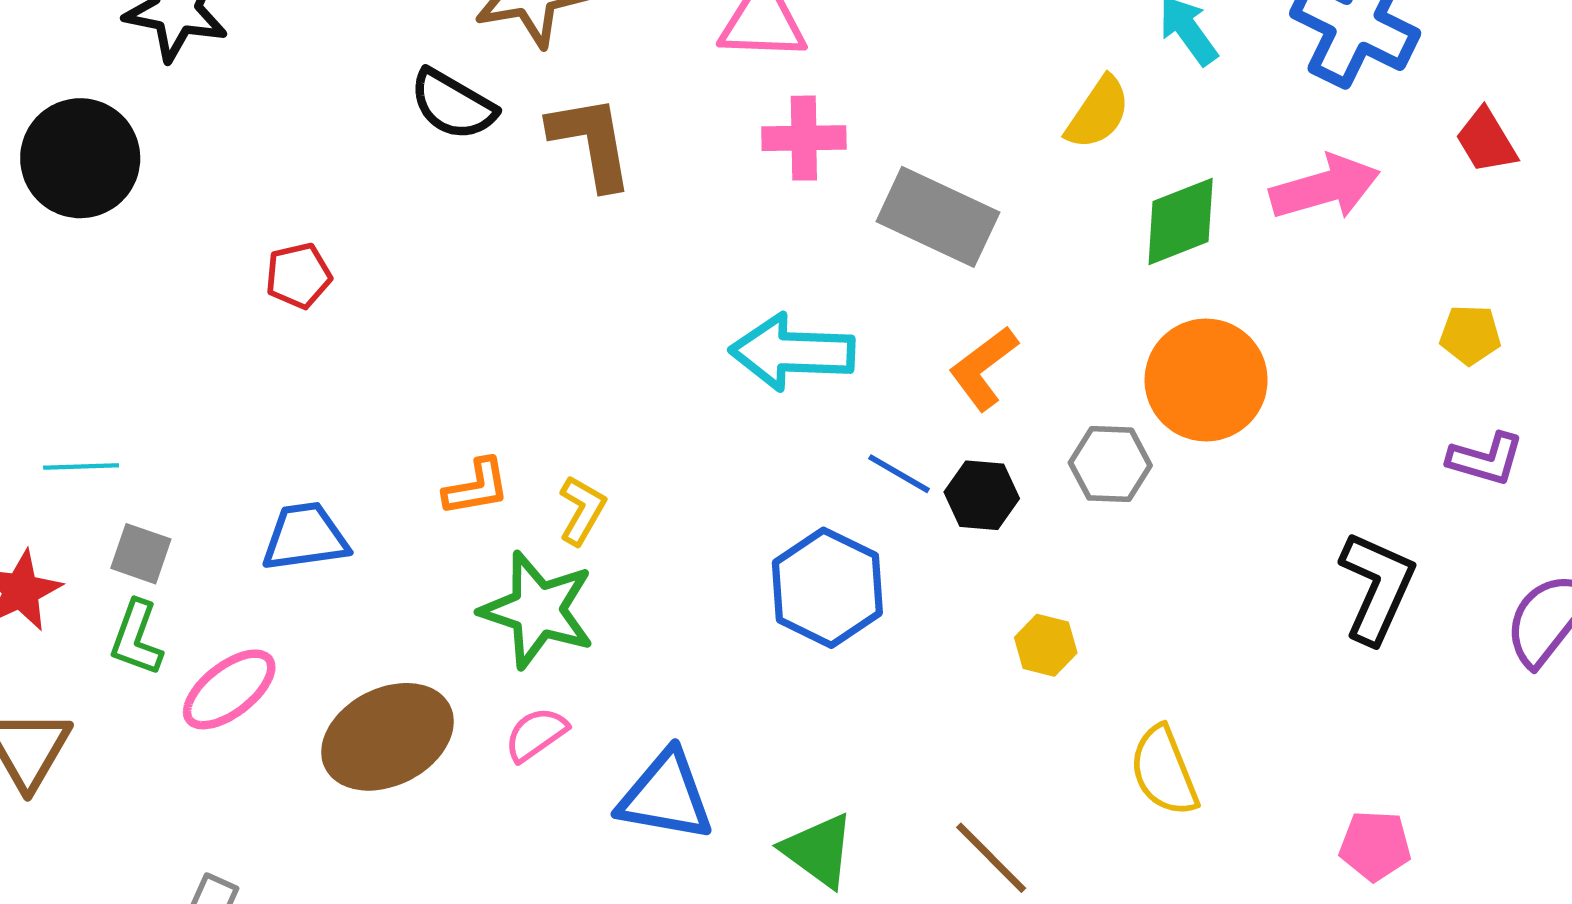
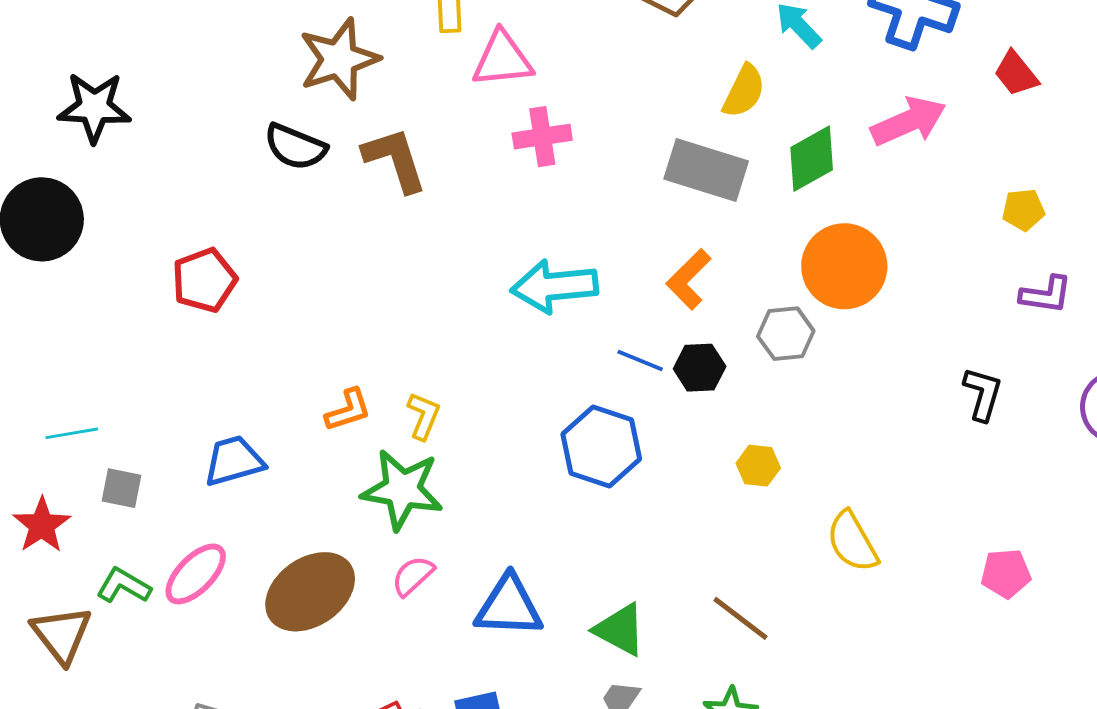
gray rectangle: (938, 217) -> (706, 170), moved
red pentagon: (298, 276) -> (204, 280), size x1.4
black L-shape: (1377, 587) -> (983, 394), size x0.7
green L-shape: (136, 638) -> (124, 586), moved, turned 108

